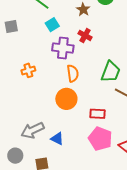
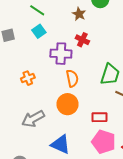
cyan square: (52, 25) -> (39, 31), moved
gray arrow: (33, 130) -> (33, 119), moved
blue triangle: (57, 139) -> (61, 144), size x1.5

